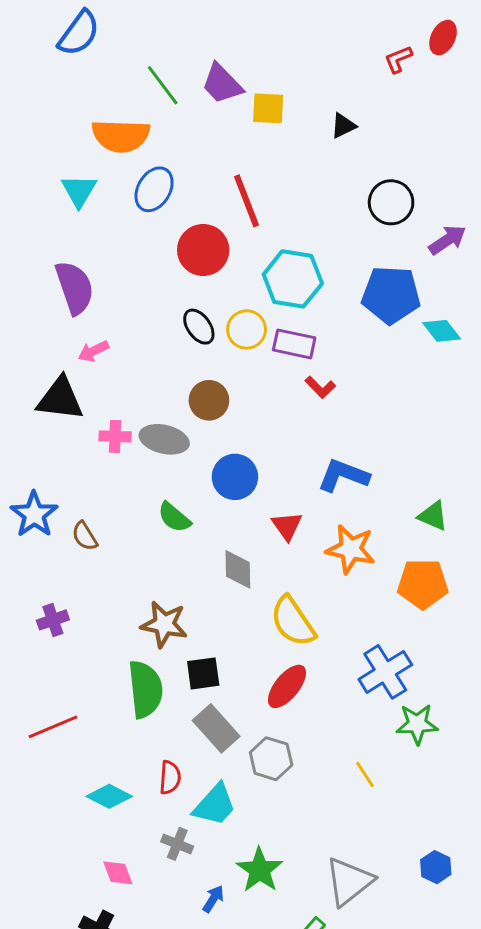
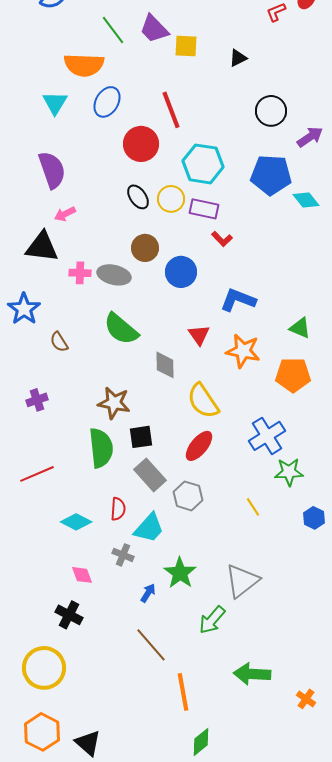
blue circle: (235, 477) -> (181, 272), moved
blue star: (34, 514) -> (24, 309), moved
green semicircle: (174, 517) -> (121, 329), size x1.5
blue hexagon: (436, 867) -> (314, 518), moved

